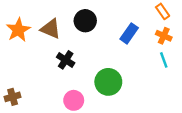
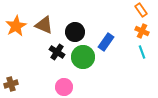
black circle: (85, 21) -> (75, 32), moved
blue rectangle: (129, 33) -> (106, 42), moved
green circle: (108, 82) -> (83, 57), moved

